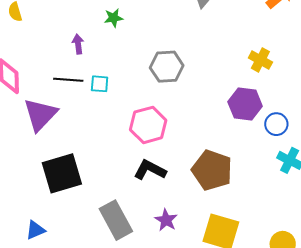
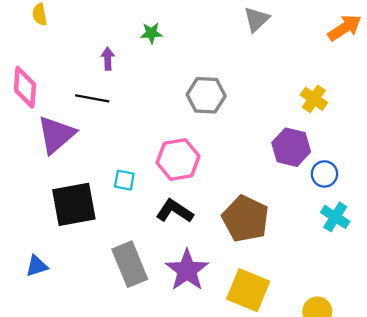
cyan square: (100, 84) -> (124, 180), moved
purple star: (166, 220) -> (187, 270), size x1.6

